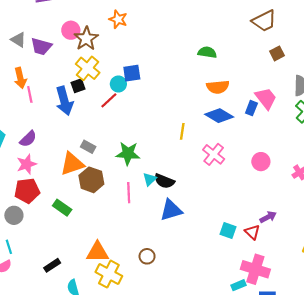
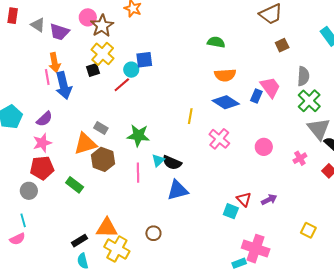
orange arrow: (20, 78) -> (55, 63), moved
blue arrow: (64, 101) -> (64, 85), moved
red triangle: (252, 232) -> (244, 199), moved
black rectangle: (52, 265) -> (80, 241), moved

